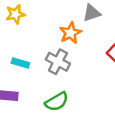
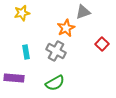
cyan rectangle: (20, 63) -> (26, 52), turned 64

